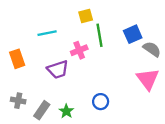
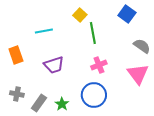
yellow square: (86, 16) -> (80, 15), turned -32
blue square: (133, 34) -> (127, 14), moved, turned -30
pink cross: (79, 50) -> (99, 65), moved
blue circle: (101, 102) -> (94, 95), size x1.6

